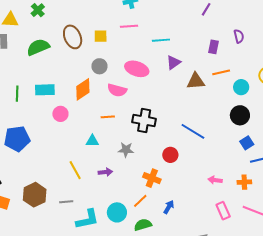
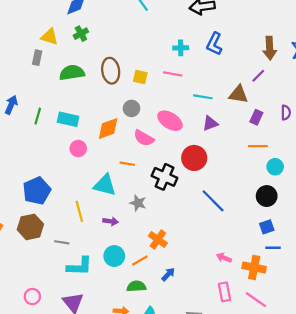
brown triangle: (196, 81) -> (238, 94), moved
blue pentagon: (17, 139) -> (37, 191), moved, turned -30
cyan triangle: (92, 141) -> (105, 185), size x1.6
red circle: (170, 155) -> (194, 158), moved, size x1.5
orange cross: (244, 182) -> (254, 267), size x1.5
cyan circle: (117, 212) -> (114, 256), moved

